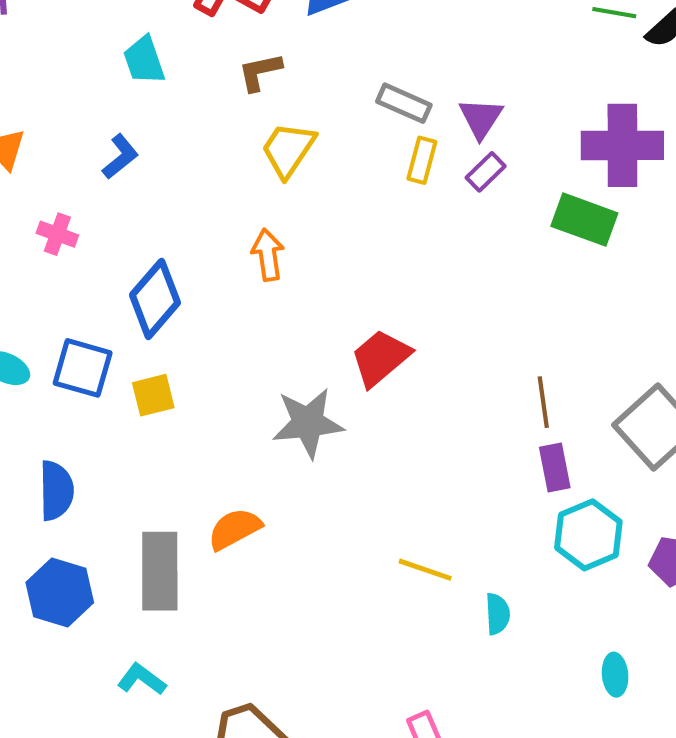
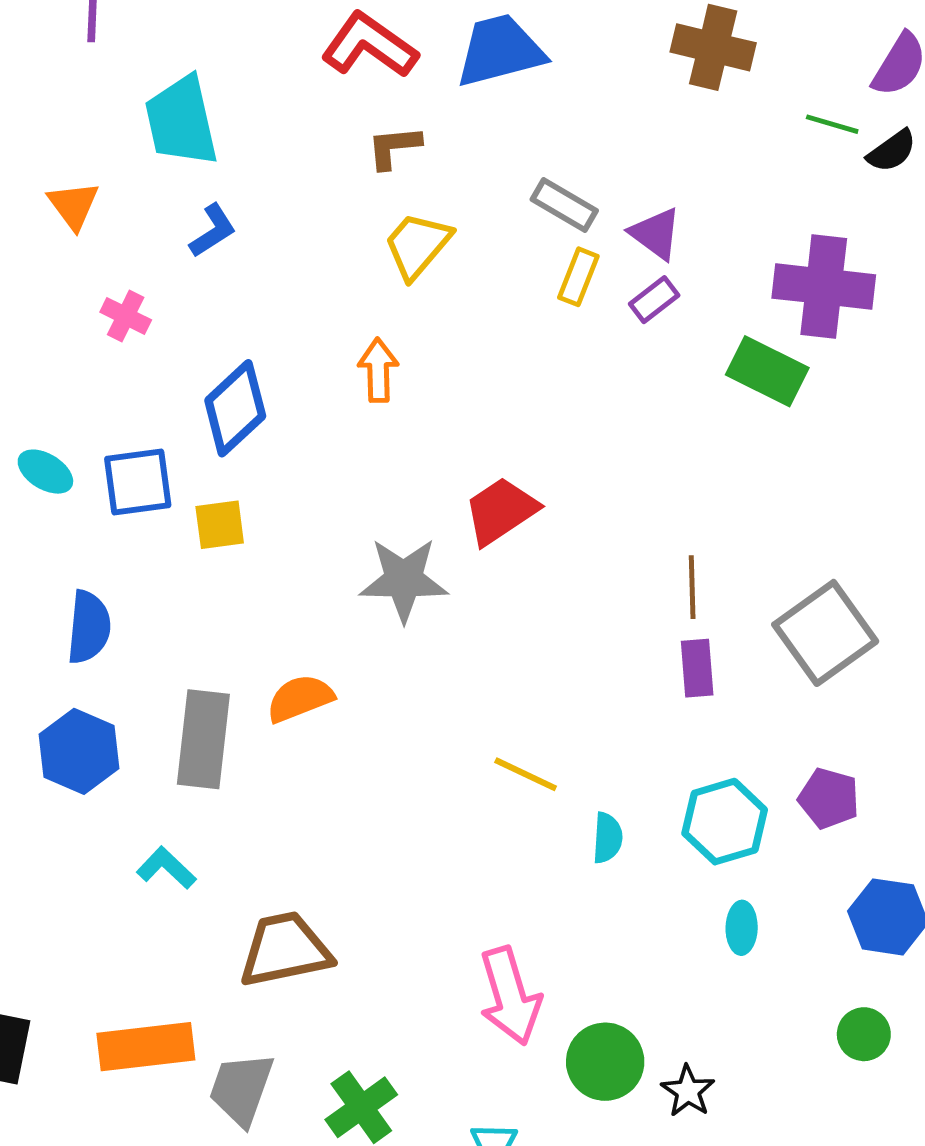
cyan trapezoid: (144, 60) -> (181, 121), moved, size x1.5
purple triangle: (481, 118) -> (656, 234), turned -33
blue square: (83, 368) -> (138, 482), turned -30
cyan hexagon: (588, 535) -> (725, 822), moved

